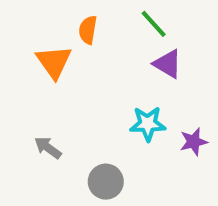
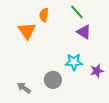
gray arrow: (48, 148) -> (24, 88), moved
gray circle: (106, 182) -> (53, 80), moved

